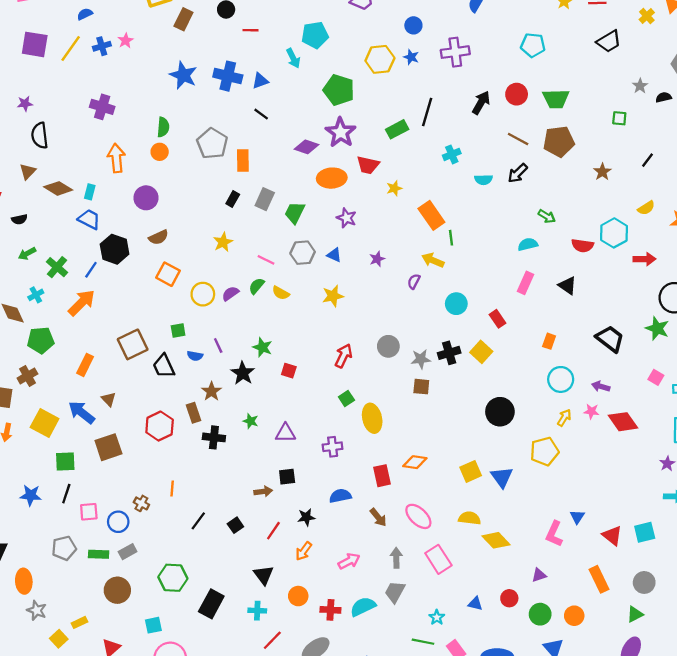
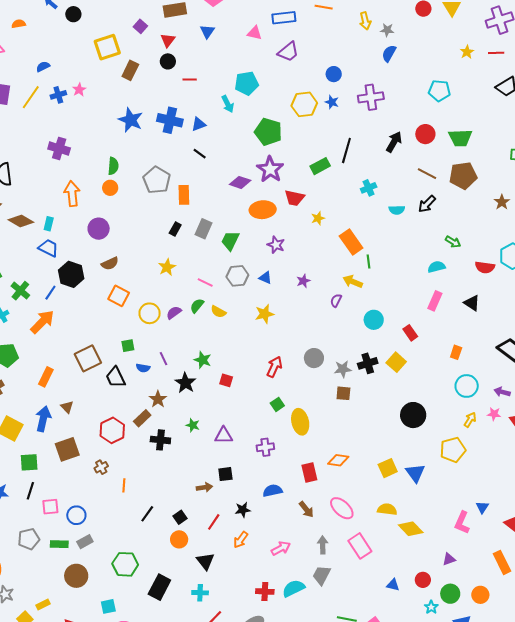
blue arrow: (82, 412) -> (43, 419), turned 65
brown rectangle: (194, 413) -> (142, 418), turned 66
brown cross: (141, 503) -> (101, 467), moved, turned 32
orange circle: (298, 596) -> (179, 539), moved
cyan star: (437, 617) -> (431, 607), moved

